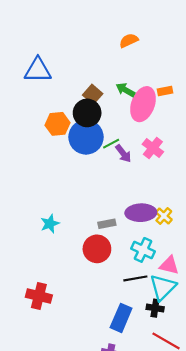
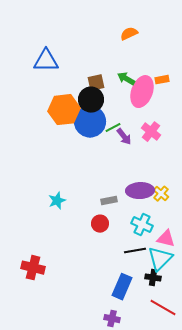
brown square: (93, 94) -> (96, 83), turned 36
orange hexagon: (57, 124) -> (64, 110), size x1.4
red circle: (97, 249) -> (100, 224), size x0.7
red cross: (39, 296) -> (33, 268), moved

